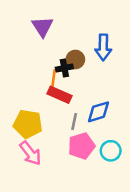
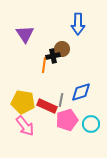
purple triangle: (42, 27) -> (25, 34), moved
blue arrow: (103, 47) -> (78, 24), moved
red rectangle: (60, 95) -> (47, 106), moved

